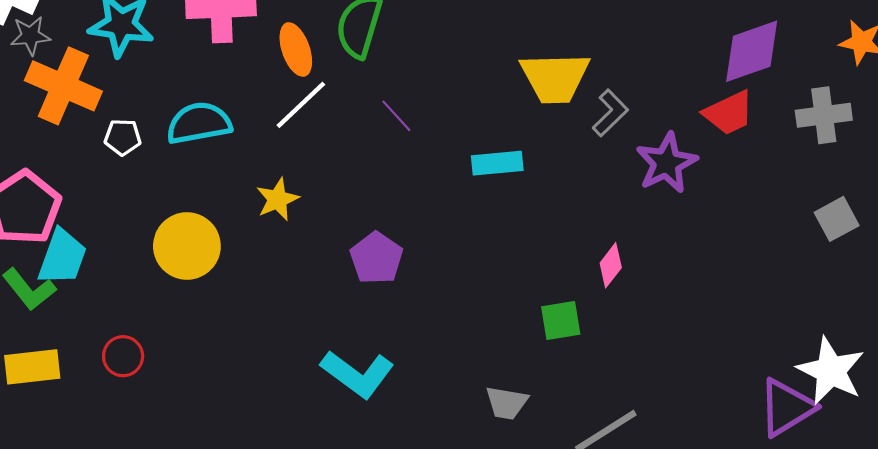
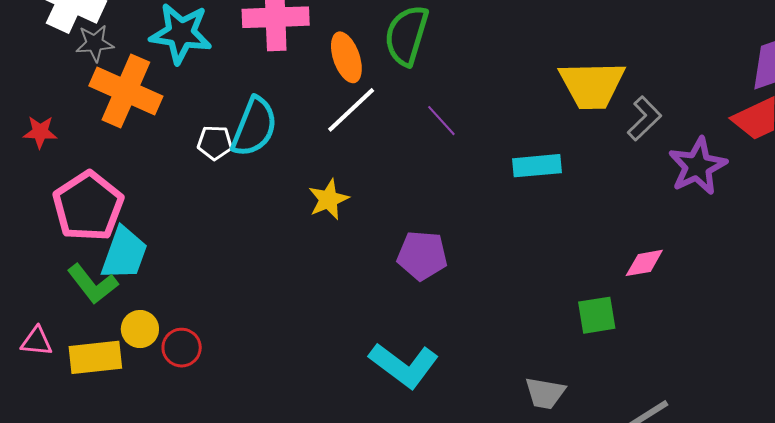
cyan semicircle: (199, 123) -> (254, 127), turned 122
white pentagon: (123, 137) -> (215, 143), moved
yellow circle: (187, 246) -> (140, 329), moved, size x0.6
purple pentagon: (376, 258) -> (422, 255), turned -30
pink diamond: (611, 265) -> (644, 263), turned 42

